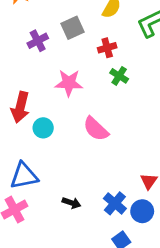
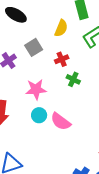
cyan circle: (43, 128) -> (39, 115), moved

